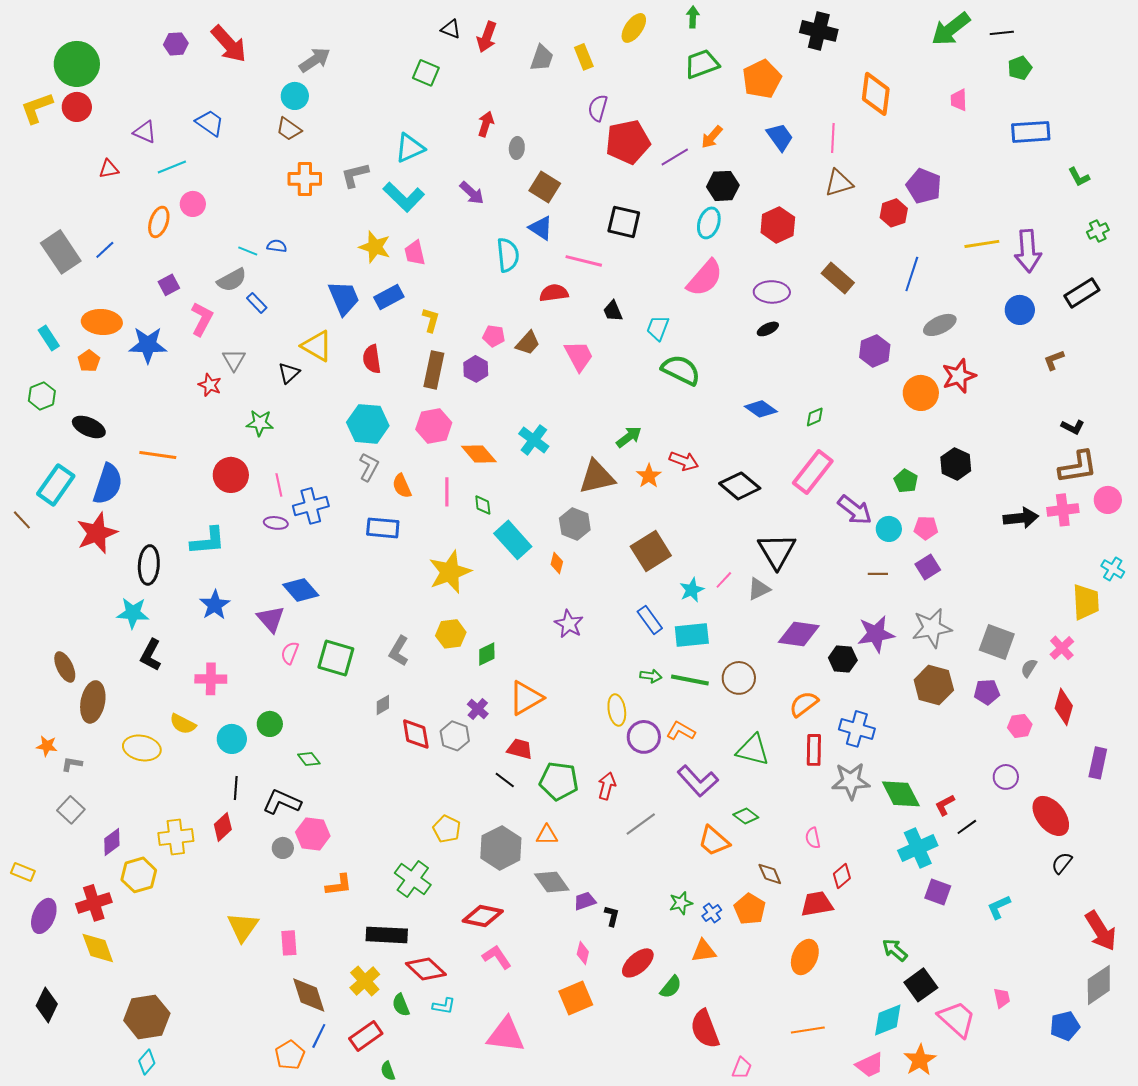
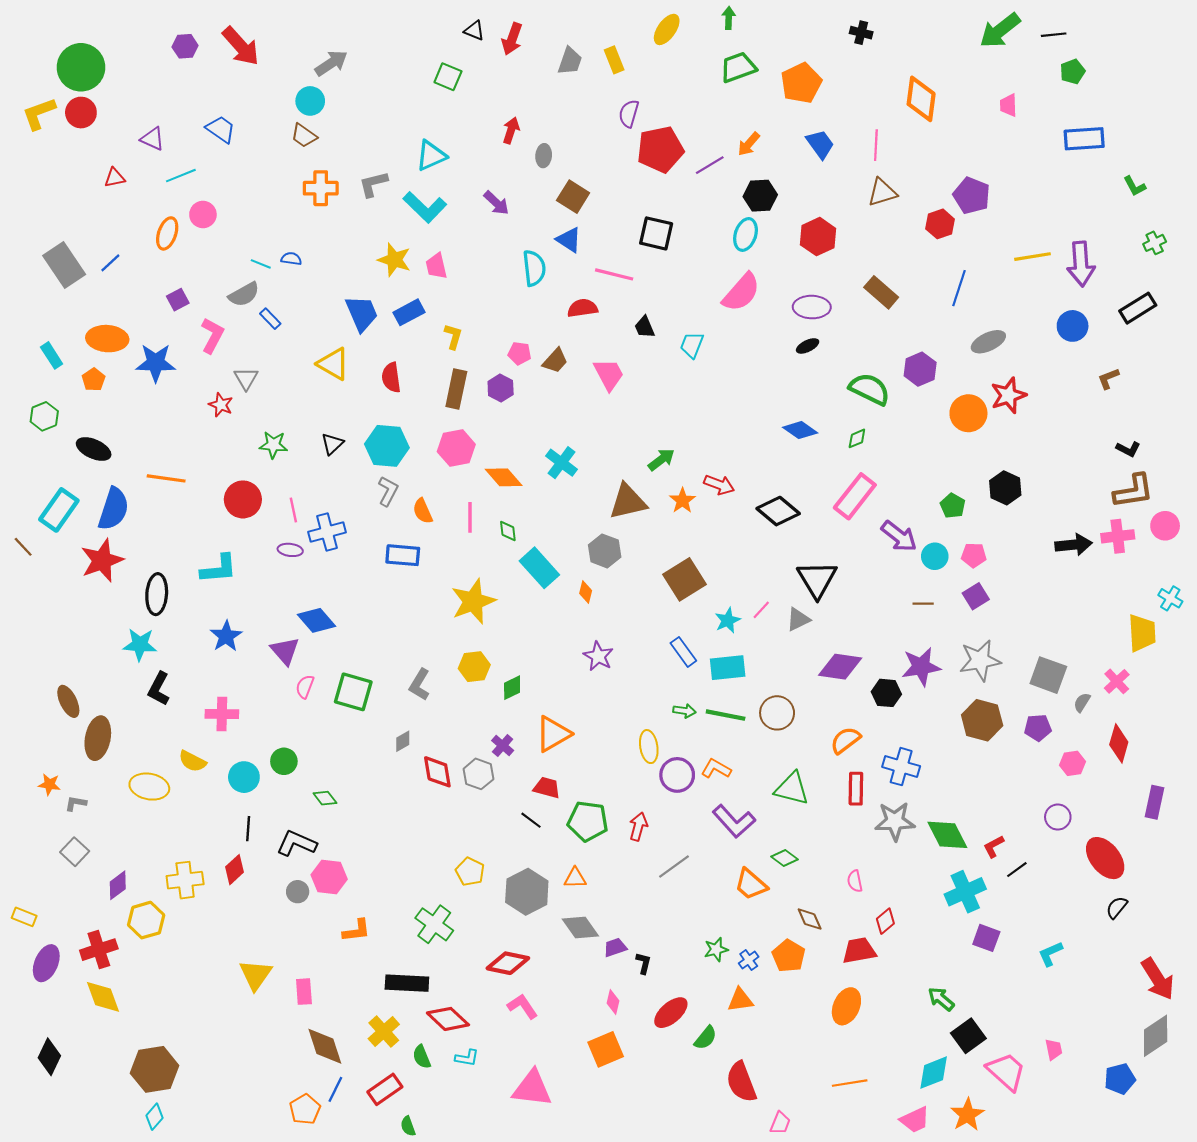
black cross: (819, 31) -> (861, 33), size x0.6
green semicircle: (681, 370) -> (870, 389), moved
black triangle: (289, 373) -> (332, 444), moved

